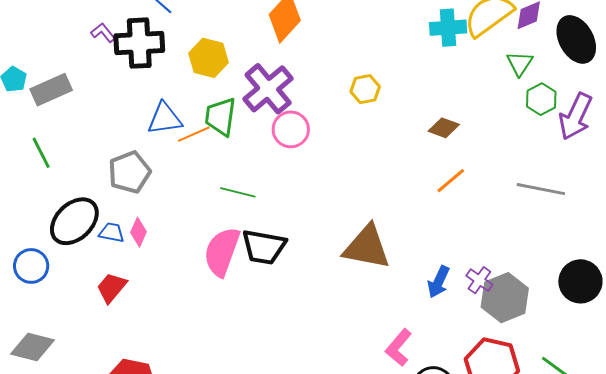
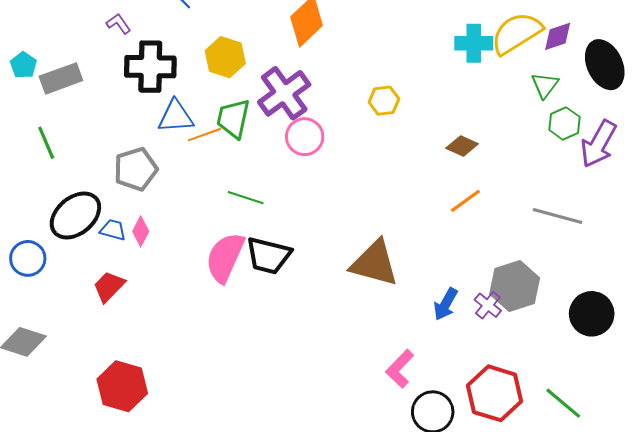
black cross: (139, 43) -> (150, 67), moved
gray hexagon: (505, 298) -> (515, 286), moved

